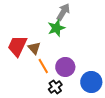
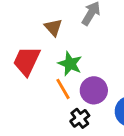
green star: (56, 28) -> (70, 64), moved, turned -30
brown triangle: (34, 48) -> (53, 27), moved

